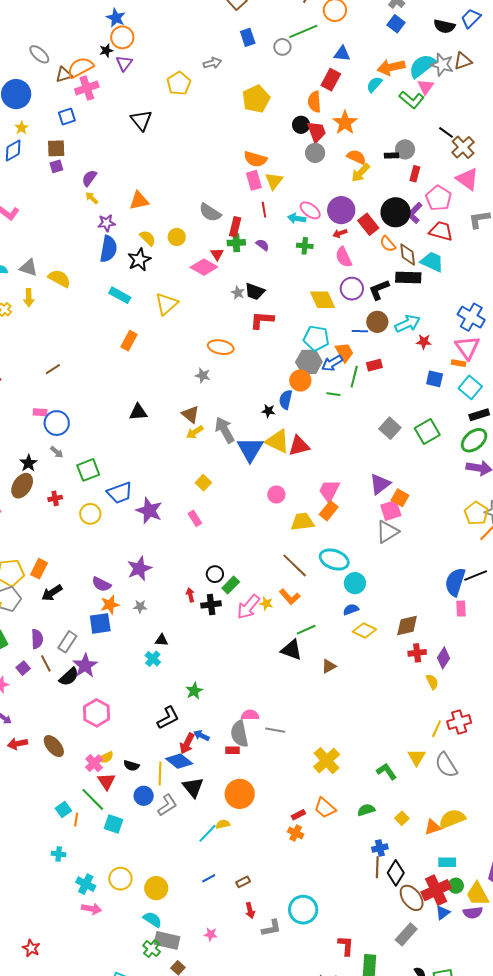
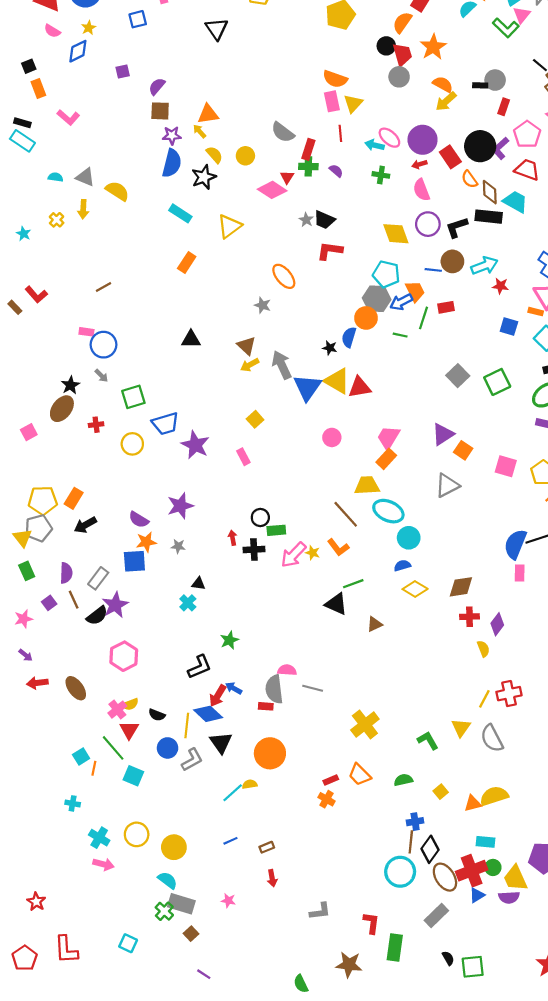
orange semicircle: (314, 102) -> (402, 22), turned 35
brown square: (56, 148) -> (160, 111), moved
yellow arrow: (92, 198) -> (200, 131), moved
orange ellipse: (221, 347) -> (284, 276), turned 35
pink square: (391, 510) -> (506, 466), moved, turned 30
yellow trapezoid: (302, 522) -> (367, 485), moved
green rectangle: (231, 585) -> (276, 530), turned 36
cyan circle: (303, 910) -> (400, 872), moved
gray L-shape: (271, 928) -> (320, 911), moved

